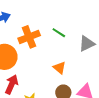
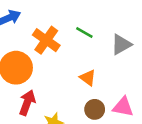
orange cross: (29, 37) -> (46, 40), turned -30

